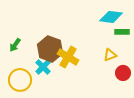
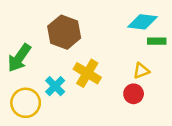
green arrow: (15, 45) -> (19, 58), size x1.6
brown hexagon: (50, 49) -> (64, 32), moved
red circle: (123, 73) -> (134, 94), moved

